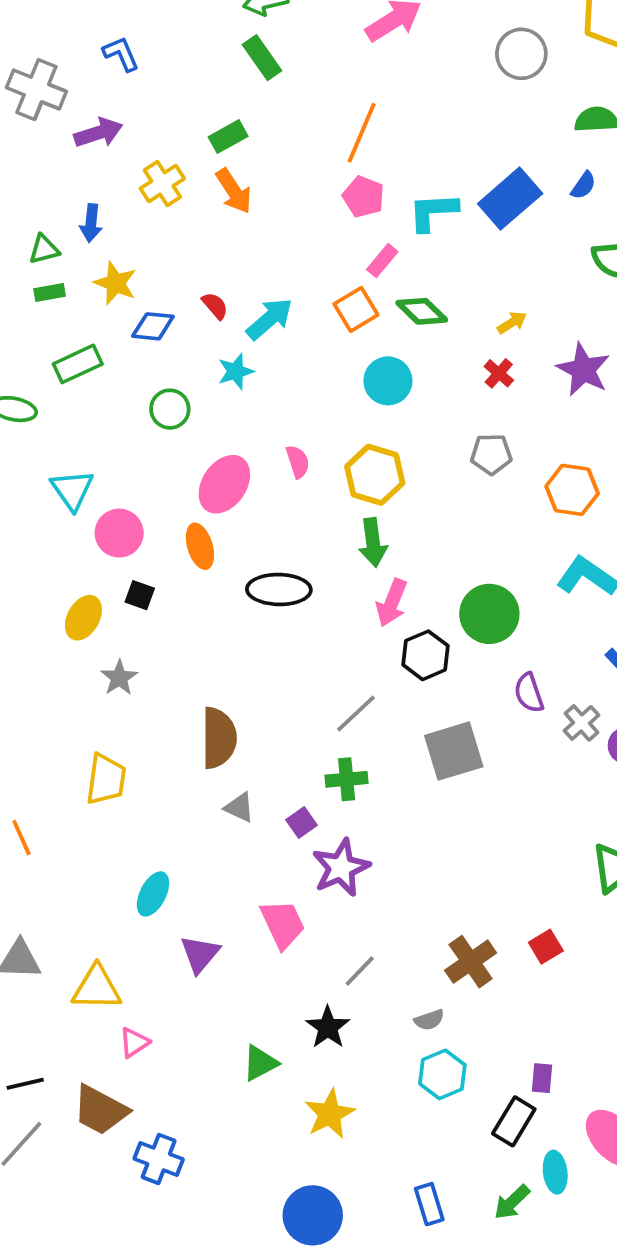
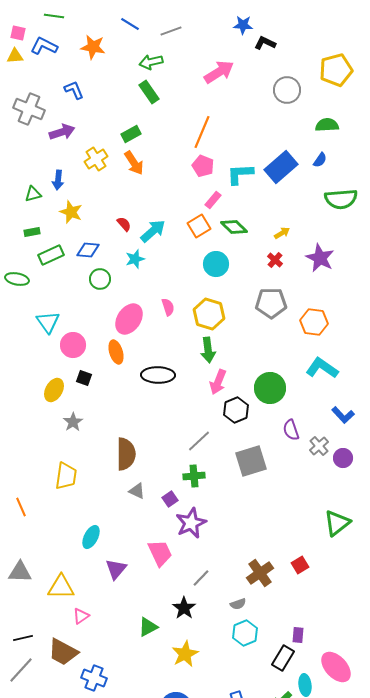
green rectangle: (50, 293) -> (32, 232), moved
blue diamond: (153, 326) -> (88, 250), moved
gray pentagon: (491, 454) -> (271, 303), size x1.4

